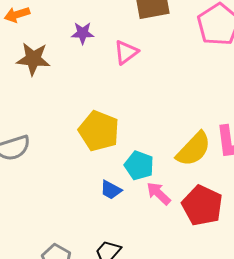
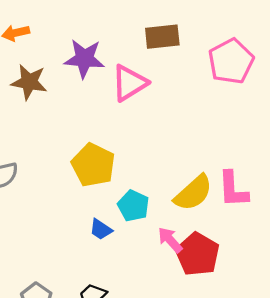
purple star: (83, 33) -> (84, 59), size x1.6
pink triangle: (126, 52) -> (129, 83), size x1.4
pink arrow: (159, 193) -> (170, 240), moved

